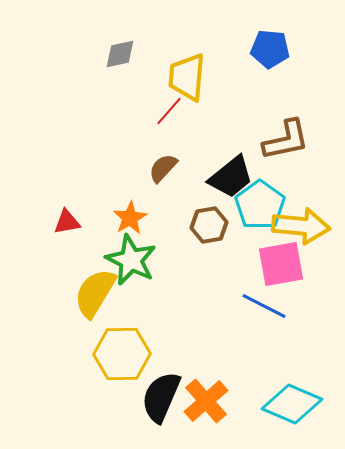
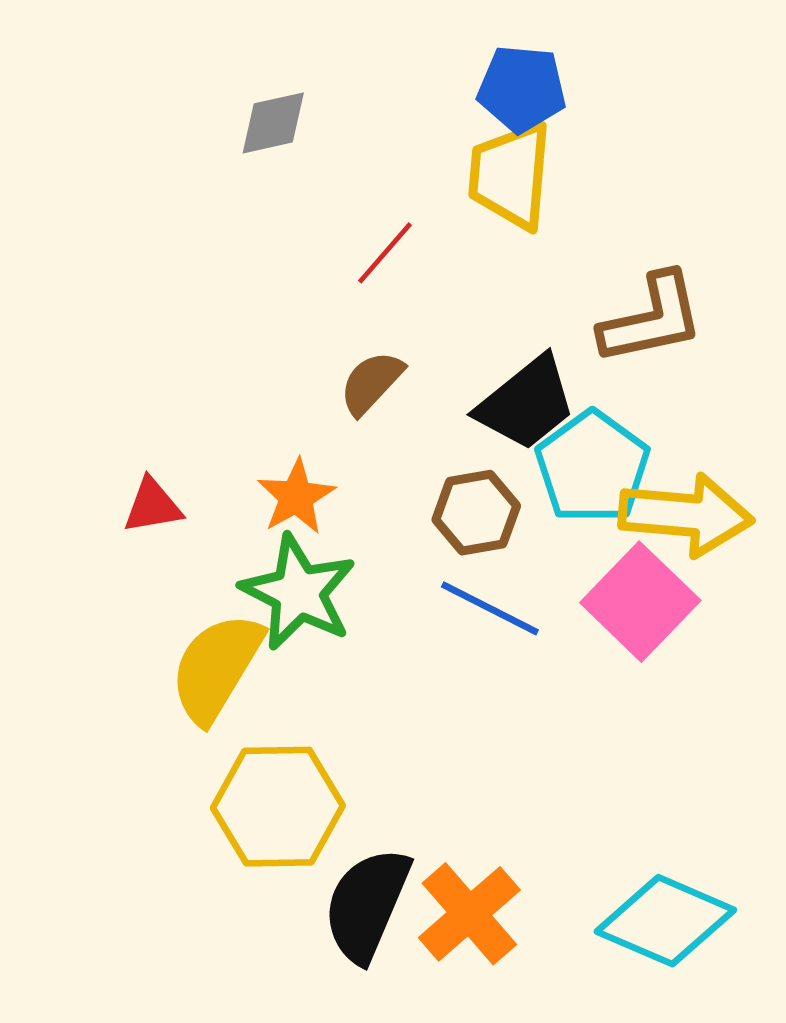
blue pentagon: (270, 49) -> (522, 89), moved
yellow trapezoid: (187, 77) -> (510, 175), moved
pink square: (281, 264) -> (640, 602), turned -36
blue line: (264, 306) -> (490, 608), moved

